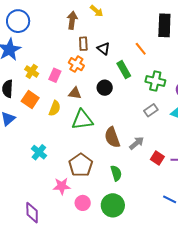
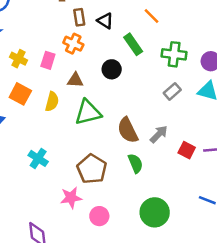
green semicircle: (116, 173) -> (135, 163), moved
green circle: (113, 205) -> (155, 212), moved

